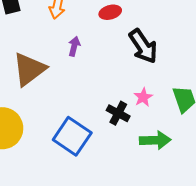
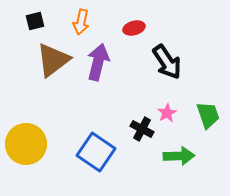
purple arrow: (74, 46) -> (98, 62), size x1.8
brown triangle: (29, 69) -> (53, 60), moved

